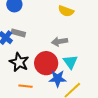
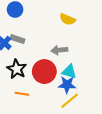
cyan triangle: (70, 62) -> (69, 72), turned -42
blue star: (58, 79) -> (67, 85), moved

